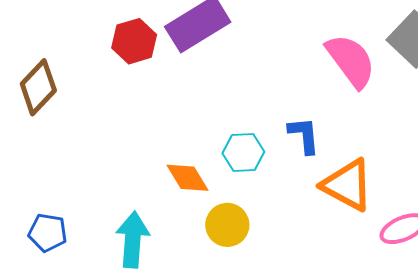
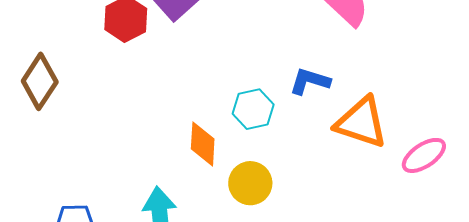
blue L-shape: (304, 135) -> (310, 81), turned -57
orange diamond: (187, 178) -> (203, 144), turned 45

